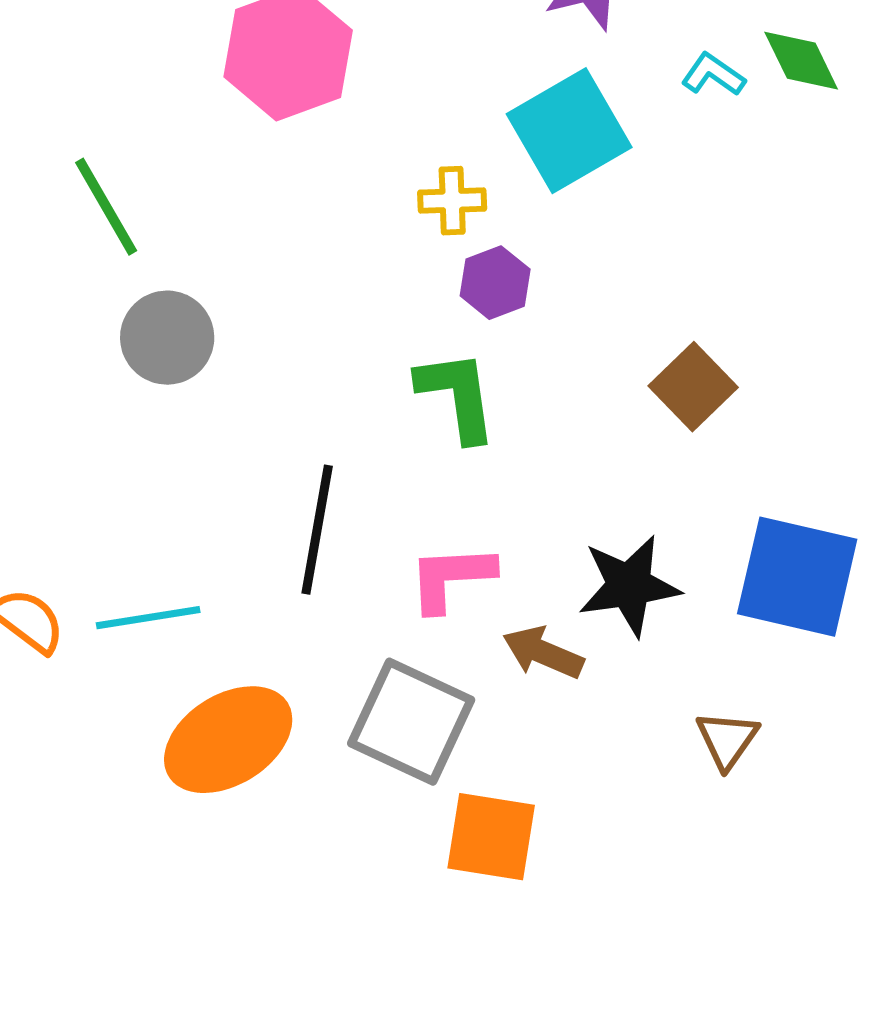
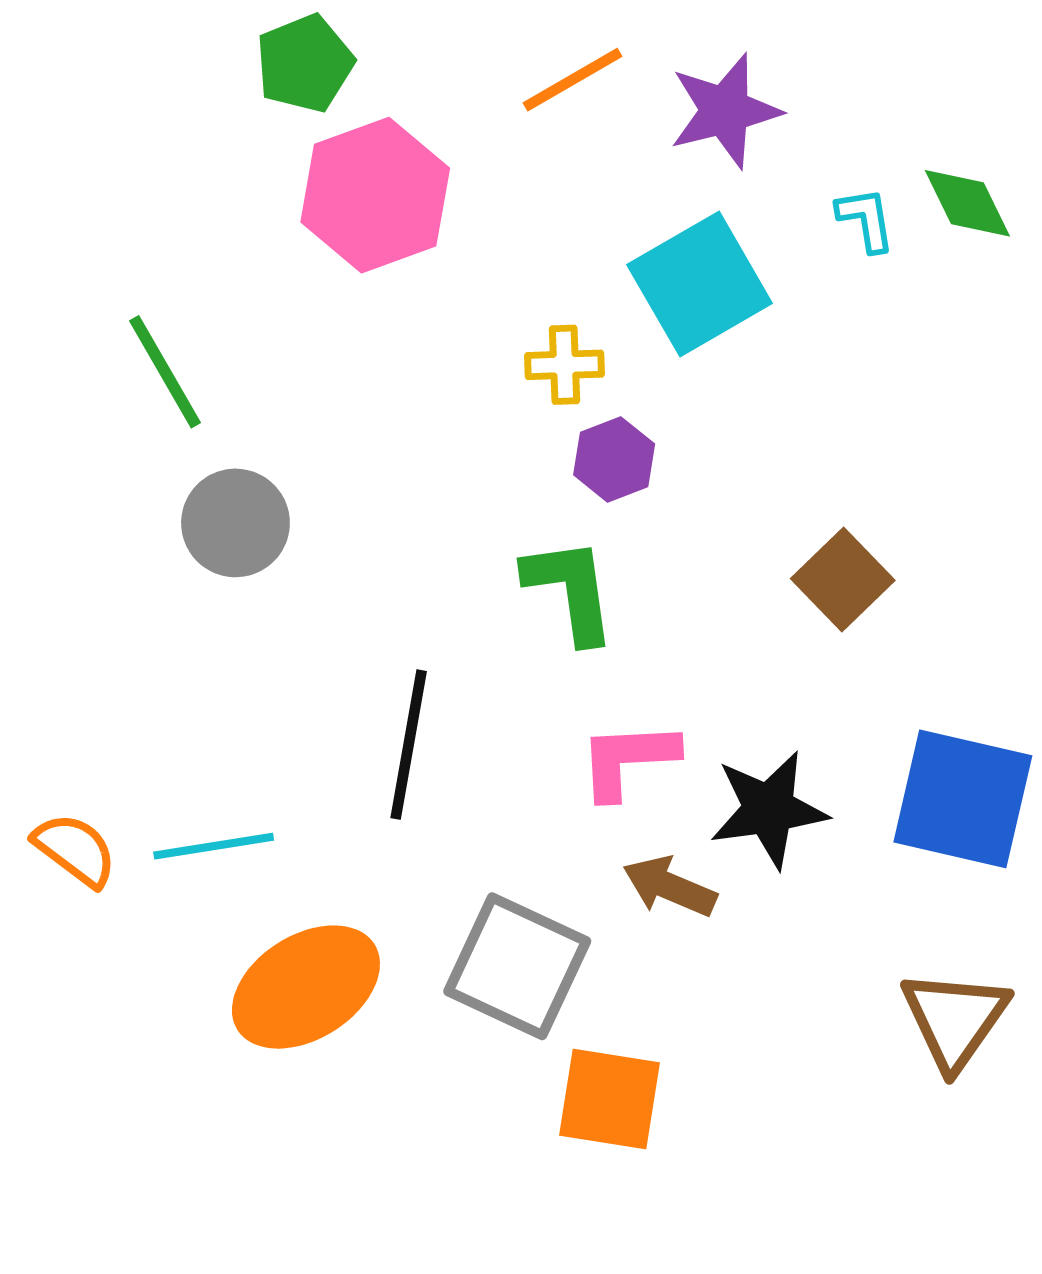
cyan L-shape: (713, 75) -> (866, 219), turned 46
pink L-shape: (451, 578) -> (628, 760), moved
brown triangle: (727, 740) -> (955, 1019), moved, size x1.5

